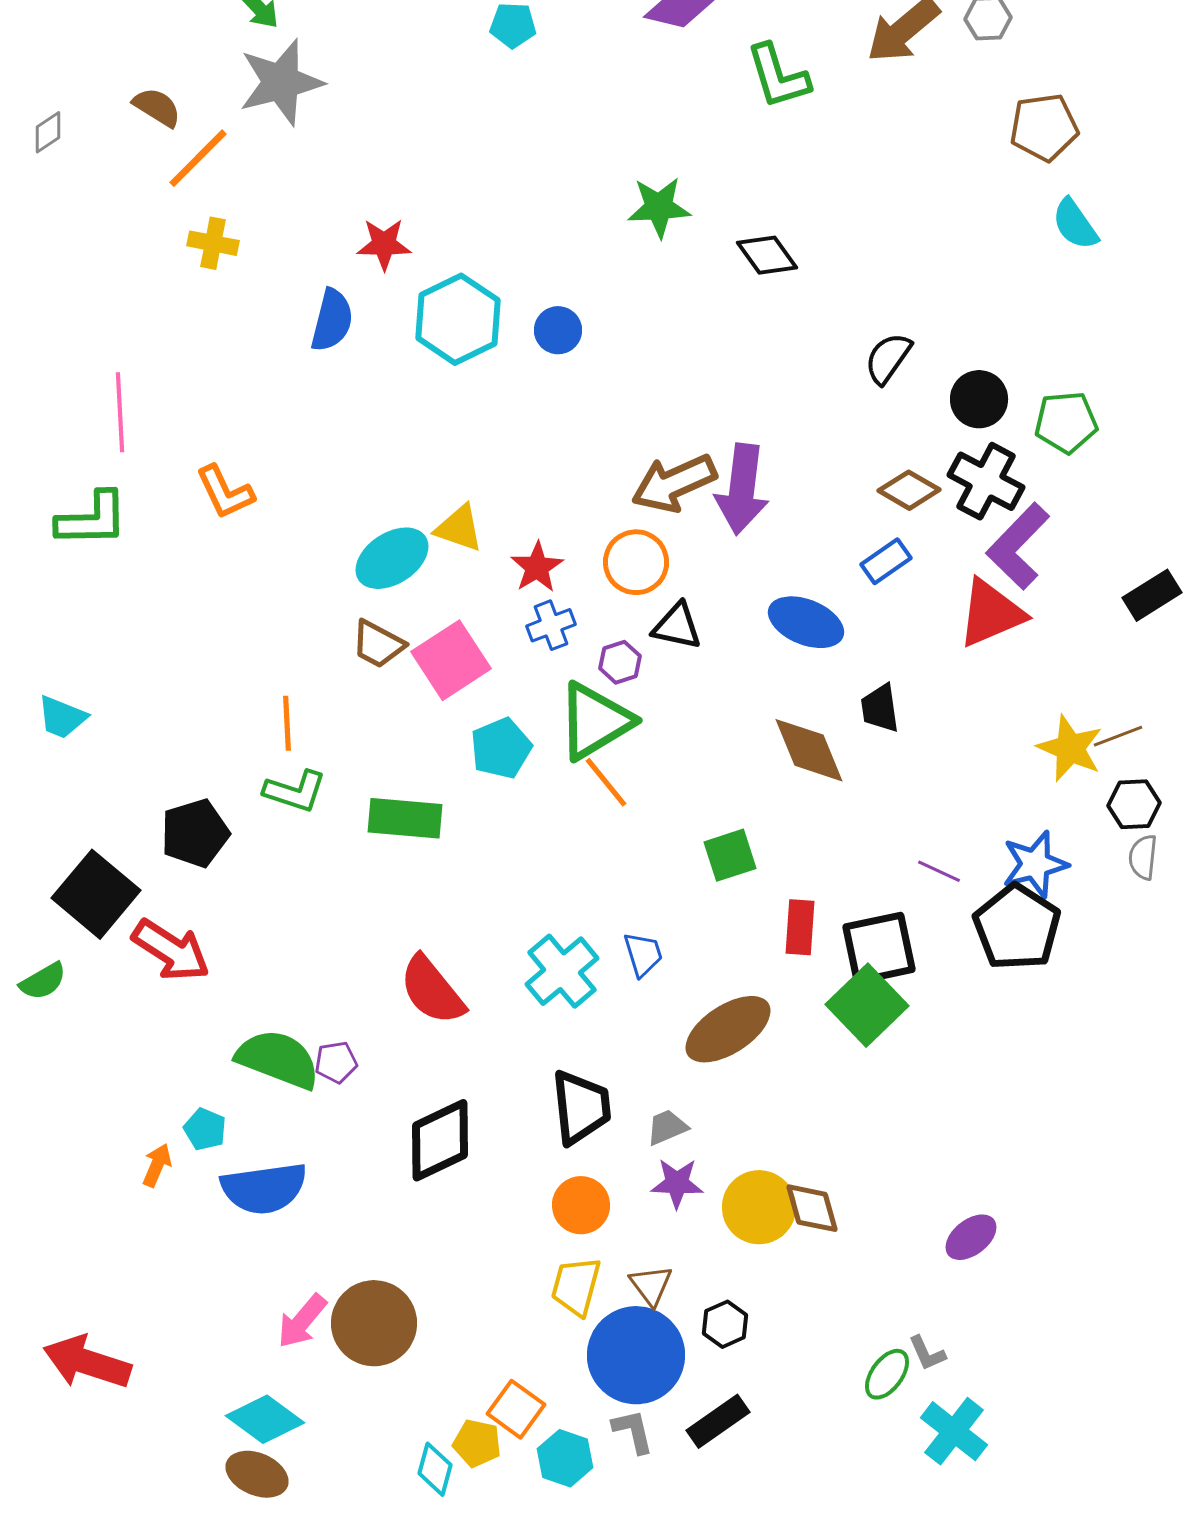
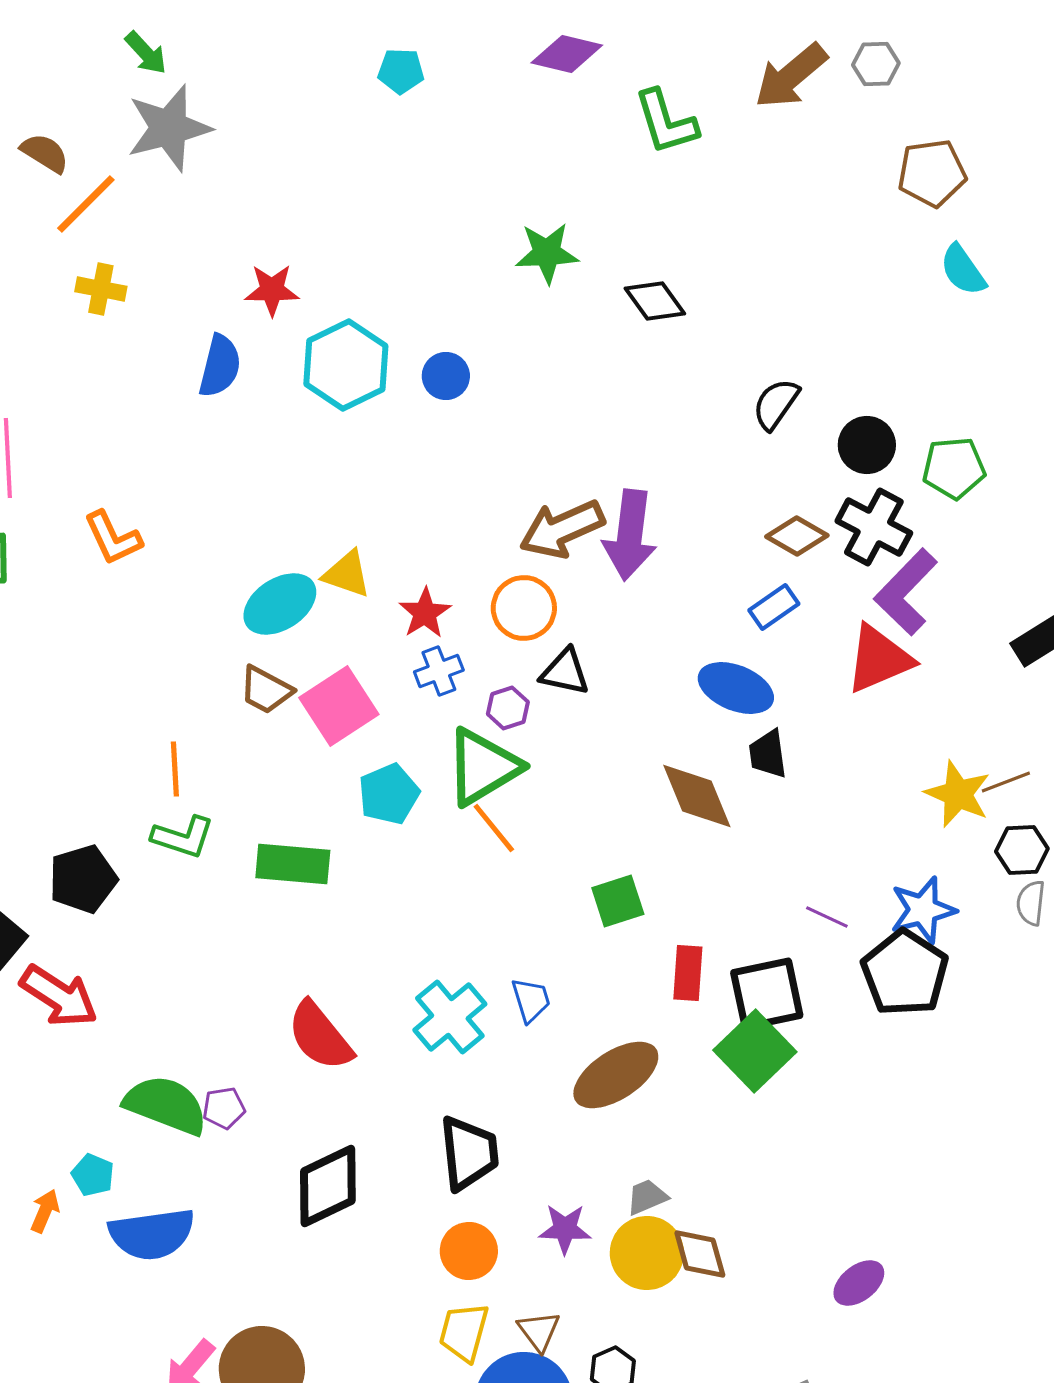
blue ellipse: (806, 622) -> (736, 688), moved
gray trapezoid: (667, 1127) -> (647, 1197), moved

